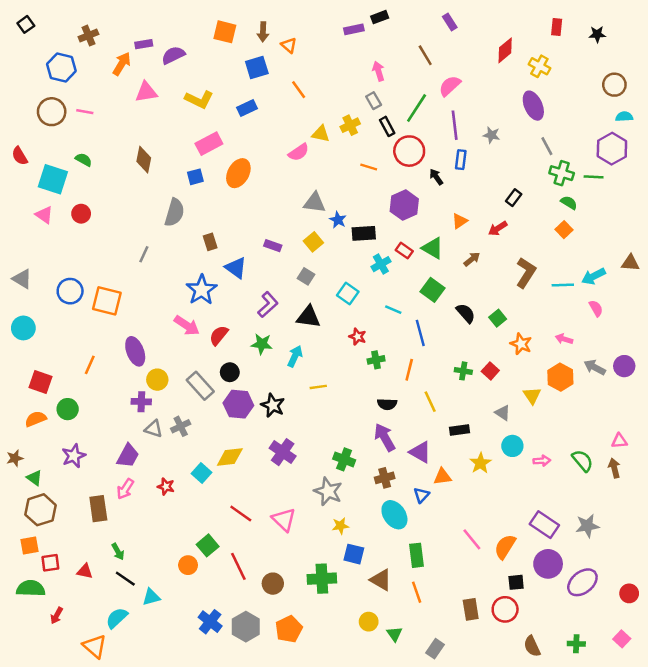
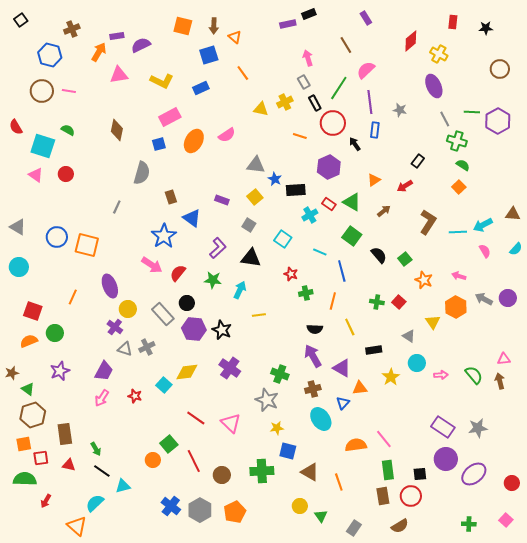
cyan semicircle: (624, 117) -> (516, 249), moved, turned 136
pink semicircle: (299, 152) -> (227, 135), moved
green line: (594, 177) -> (472, 112), moved
purple cross: (141, 402) -> (115, 327), turned 35
brown rectangle: (98, 509) -> (65, 434), moved
orange semicircle: (505, 547) -> (356, 445), moved, turned 50
green rectangle: (417, 555) -> (388, 470), moved
brown semicircle: (532, 646) -> (400, 526), moved, turned -96

